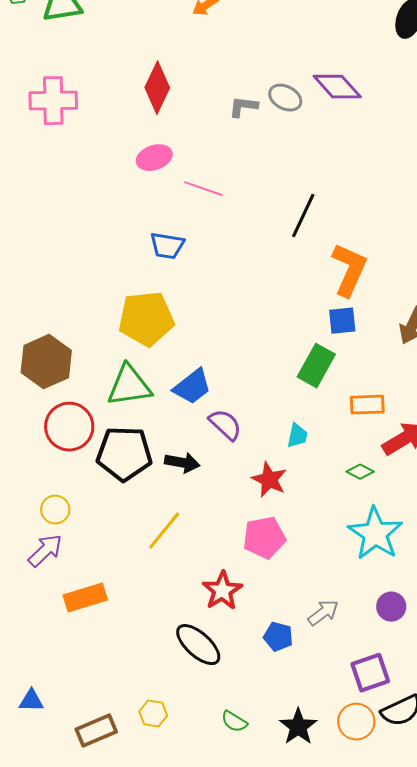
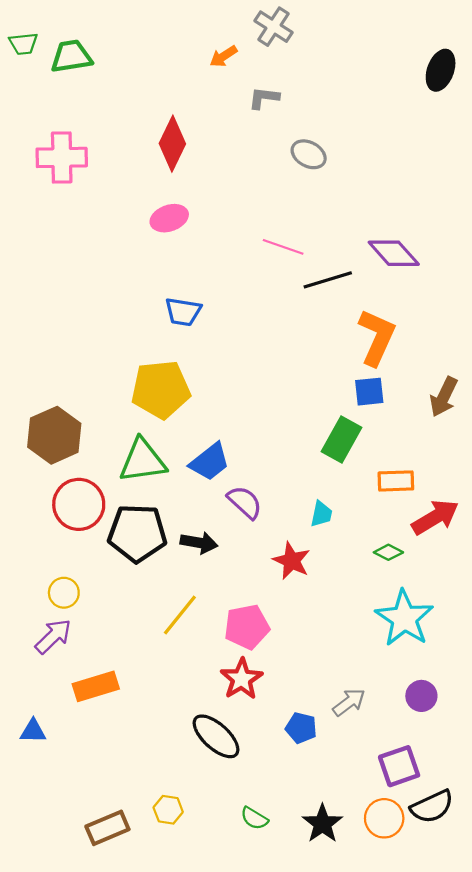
purple diamond: (337, 87) -> (394, 253), moved
gray L-shape: (243, 107) -> (264, 98), moved
pink line: (203, 189) -> (283, 247), moved
black line: (303, 216) -> (328, 280), turned 48
pink pentagon: (264, 538) -> (247, 627), moved
blue triangle: (31, 701) -> (33, 731), moved

